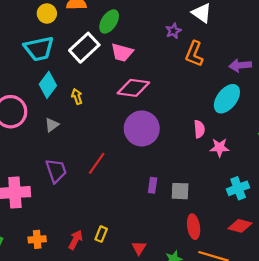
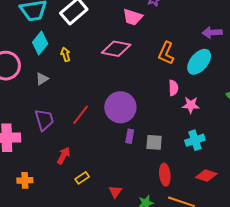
pink trapezoid: (122, 53) -> (133, 17), moved
orange L-shape: (194, 54) -> (166, 53), moved
purple circle: (142, 128) -> (120, 107), moved
cyan cross: (238, 188) -> (195, 140), moved
yellow rectangle: (101, 234) -> (82, 178), turned 32
red arrow: (76, 240) -> (64, 155), moved

